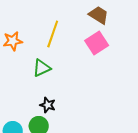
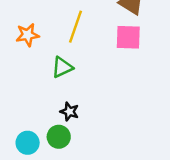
pink square: (97, 43) -> (128, 37), turned 35

